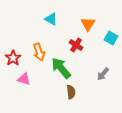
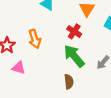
green arrow: (61, 68) -> (74, 56), moved

